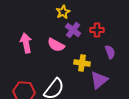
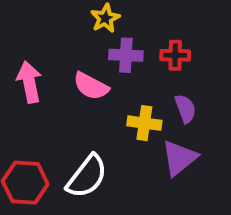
purple cross: (73, 30) -> (126, 55), turned -35
purple semicircle: (110, 52) -> (185, 109), moved

